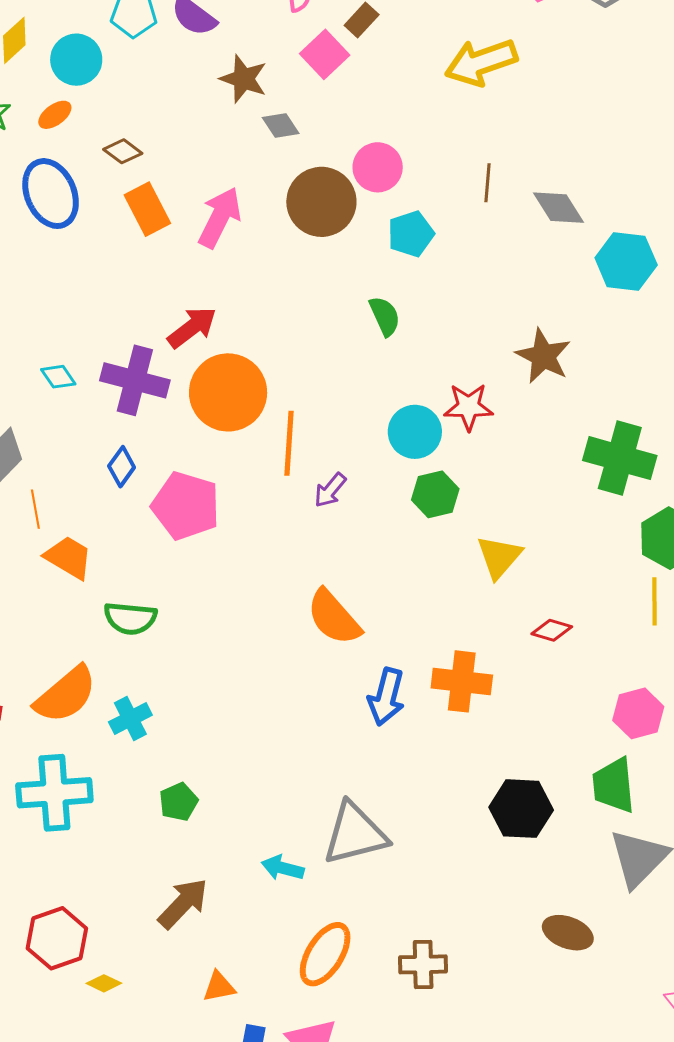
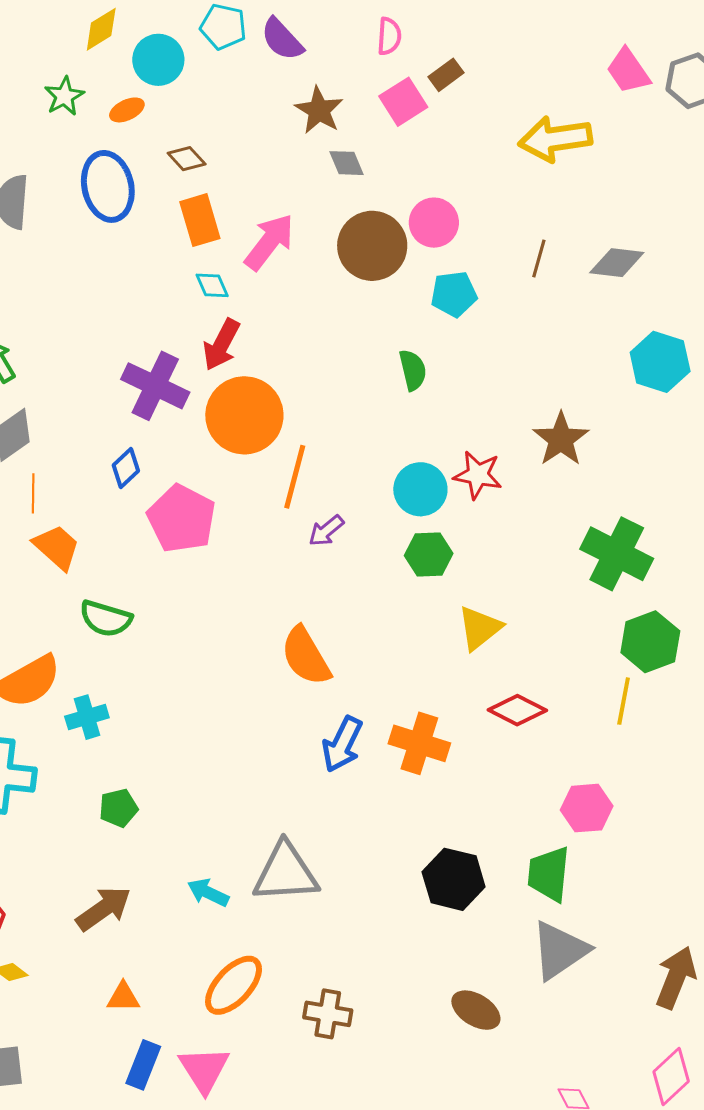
gray diamond: (558, 208) -> (617, 263), moved, turned -62
red arrow: (192, 327) -> (221, 345), turned 144
cyan diamond: (58, 377) -> (212, 285), moved
red diamond: (552, 630) -> (517, 710), size x1.4

